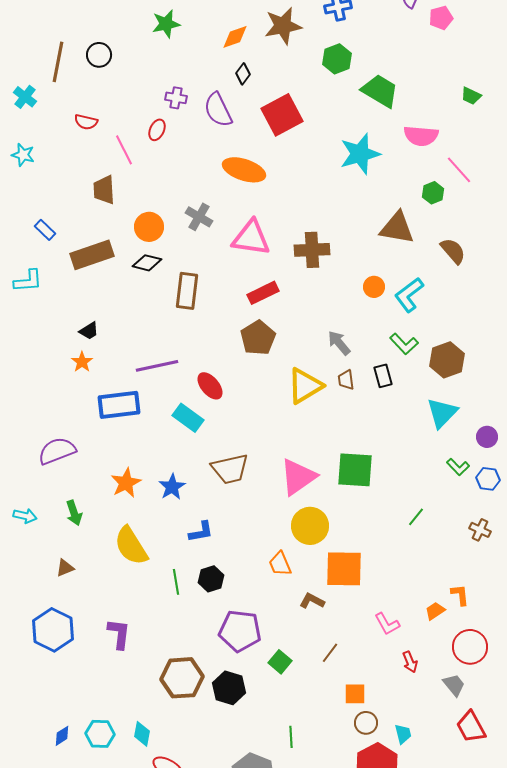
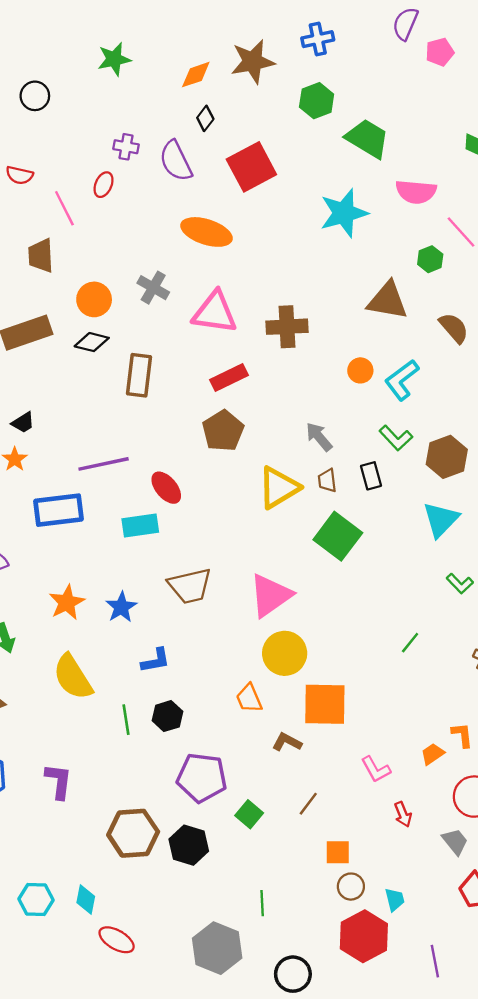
cyan rectangle: (188, 418) -> (140, 526), turned -44
green square: (355, 470) -> (338, 536), moved, turned 33

